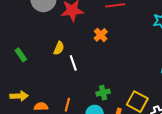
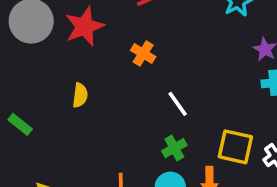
white line: (73, 63) -> (178, 104), moved

